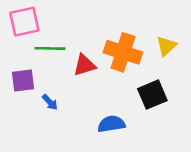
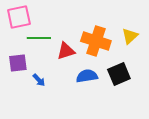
blue semicircle: (111, 124) -> (87, 76), moved

